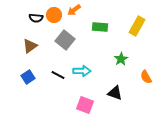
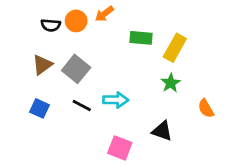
yellow rectangle: (137, 26) -> (175, 48), moved
gray square: (65, 40) -> (76, 69), moved
blue square: (28, 77) -> (39, 108), turned -32

